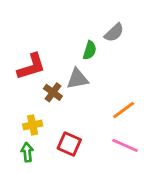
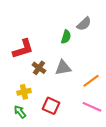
gray triangle: (77, 79) -> (63, 68), moved
green arrow: (27, 152) -> (20, 112), turned -32

